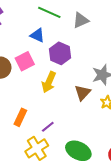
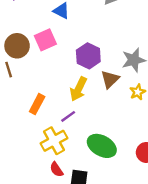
purple hexagon: (60, 53) -> (88, 56), moved
yellow arrow: (49, 82) -> (78, 89), moved

